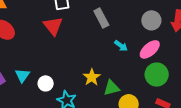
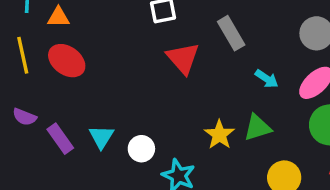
red triangle: (53, 26) -> (183, 58), moved
green triangle: (112, 88) -> (258, 128), moved

